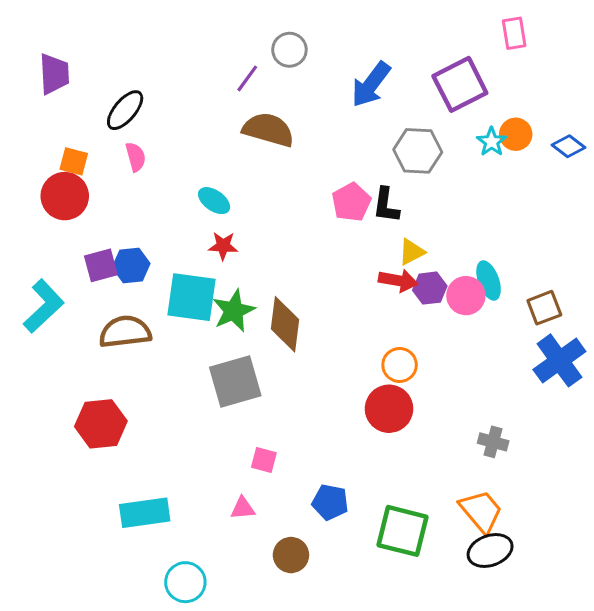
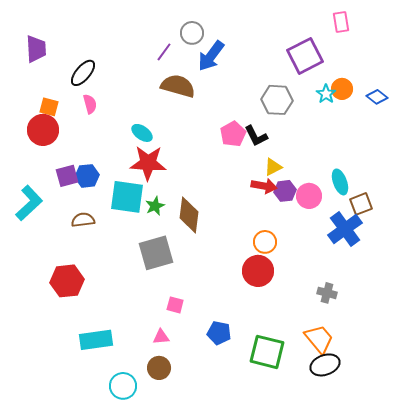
blue arrow: (371, 84) -> (211, 56), moved
black L-shape: (386, 205) -> (256, 136), turned -35
red star: (223, 246) -> (148, 163), size x1.8
cyan ellipse: (489, 281) -> (340, 182), moved
green star: (234, 311) -> (155, 206), size x0.7
brown semicircle: (125, 332) -> (83, 220), size x0.7
blue cross: (559, 360) -> (345, 229), moved
brown circle: (291, 555) -> (159, 368), moved

